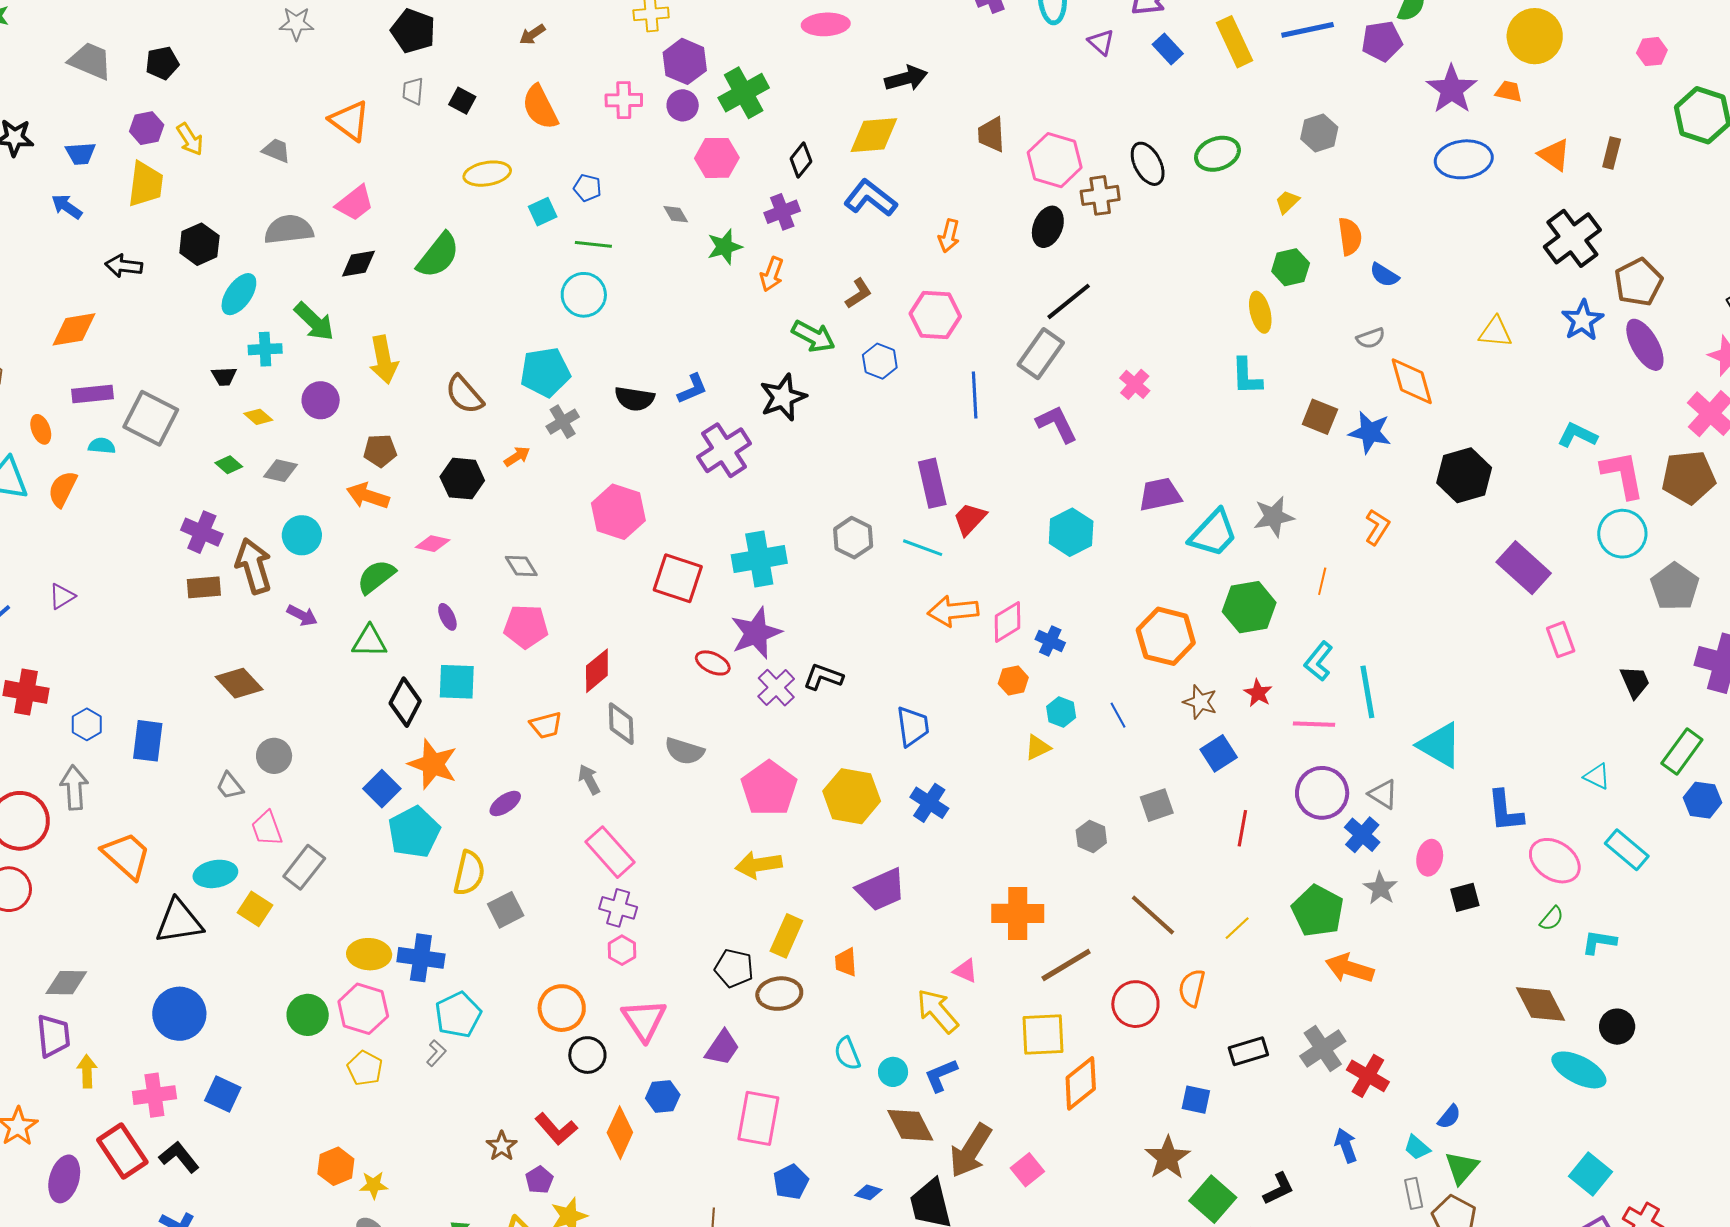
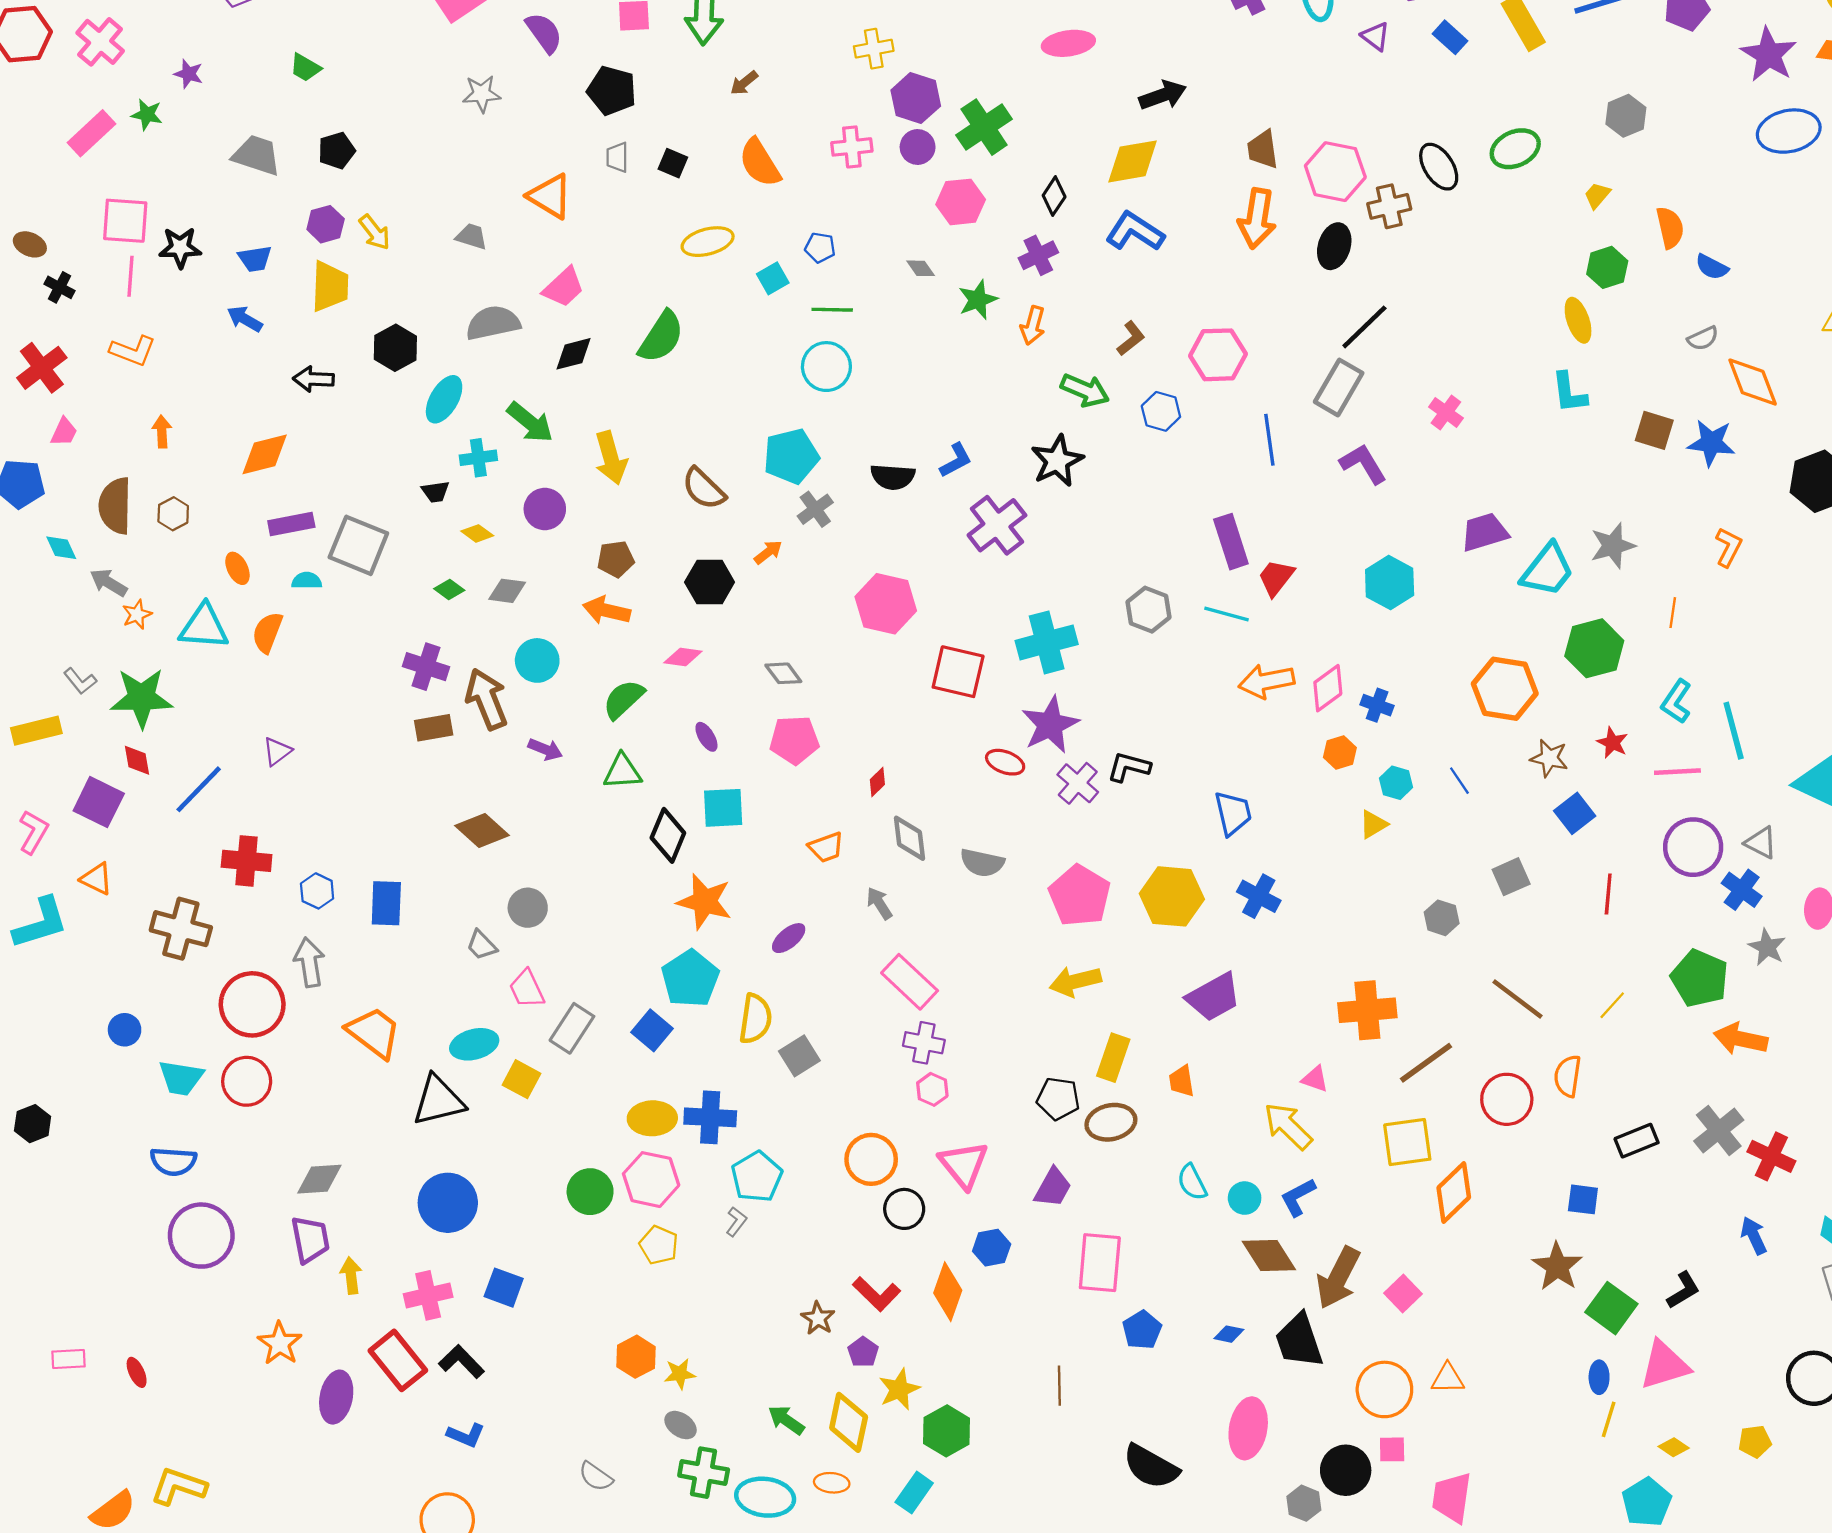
orange arrow: (949, 236) -> (1257, 218), moved, size x1.6
red diamond: (597, 671) -> (877, 782), size x0.6
blue square: (382, 789) -> (652, 1030), moved

